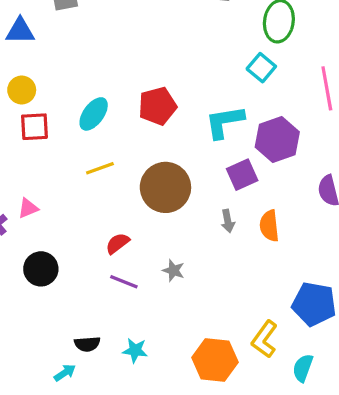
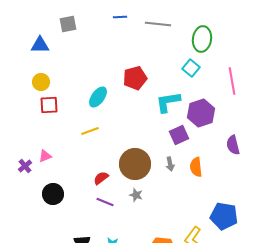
red pentagon: (157, 106) -> (135, 78), moved
cyan ellipse: (94, 114) -> (98, 97), moved
brown circle: (165, 187) -> (135, 164), moved

